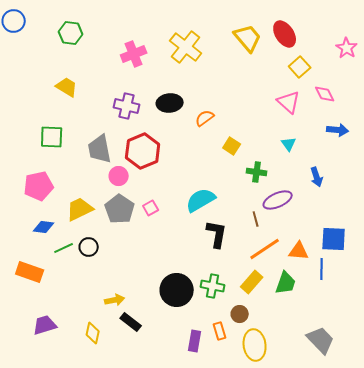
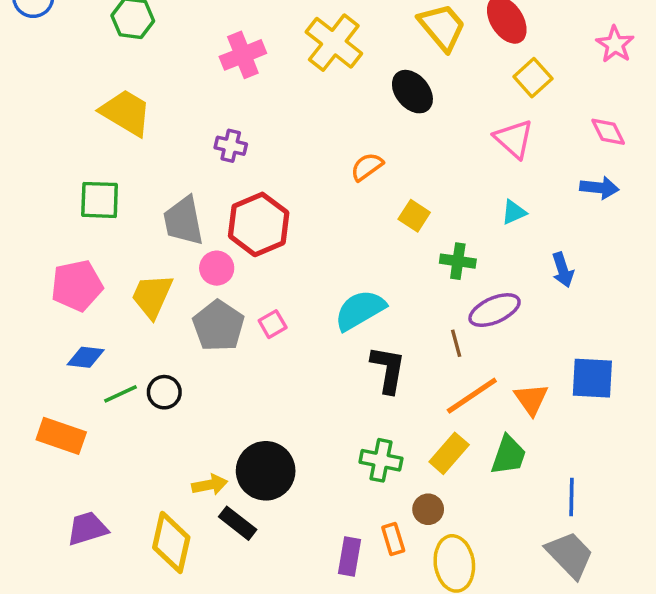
yellow trapezoid: (67, 87) -> (126, 113), size x1.4
pink diamond: (325, 94) -> (608, 132), moved
black ellipse: (170, 103) -> (412, 92), moved, turned 55
purple cross: (127, 106) -> (231, 146), size x0.7
cyan triangle: (289, 144) -> (514, 212), turned 42
yellow trapezoid: (80, 209) -> (152, 296), moved, turned -40
orange triangle: (299, 251) -> (531, 399), turned 50
blue line: (322, 269) -> (571, 497), moved
black circle: (177, 290) -> (266, 471), moved
yellow diamond: (93, 333) -> (171, 542), size x1.6

